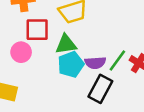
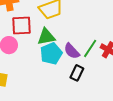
purple semicircle: (95, 63) -> (72, 51), turned 54
black rectangle: (100, 89) -> (77, 73), size x0.7

